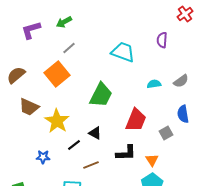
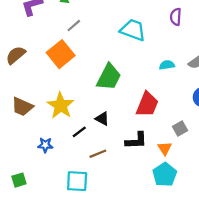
brown trapezoid: (29, 107) -> (22, 107), moved
gray square: (166, 133) -> (180, 129), moved

